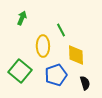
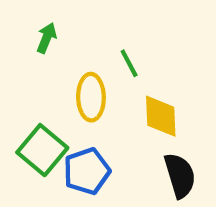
blue pentagon: (56, 75) -> (87, 171), moved
black semicircle: (85, 83) -> (180, 175), size x1.5

